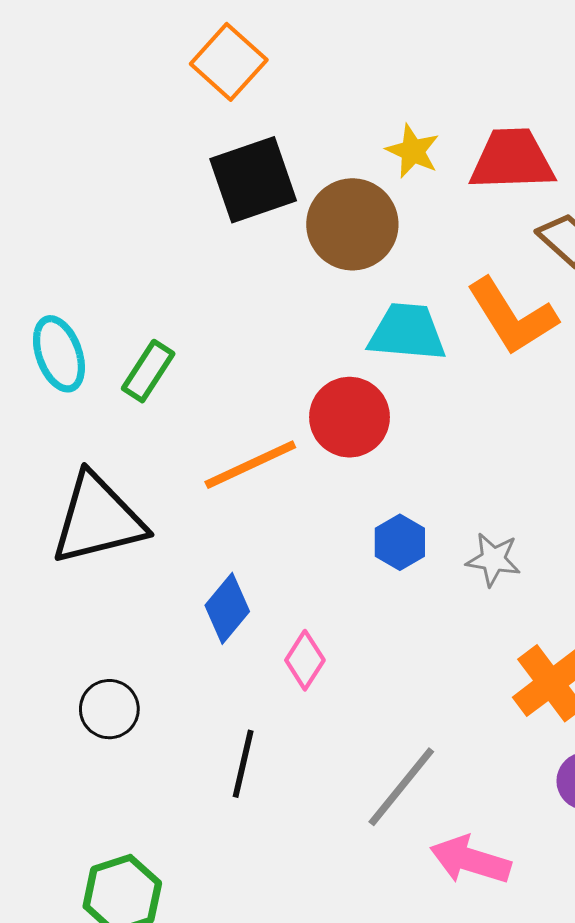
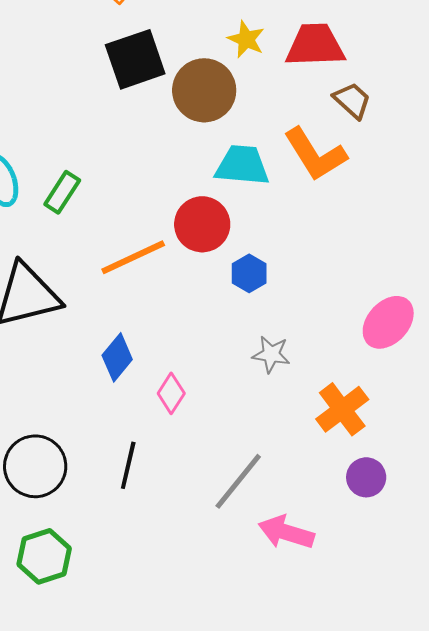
blue hexagon: (400, 542) -> (249, 273), moved
gray star: (493, 560) -> (271, 354), moved
black circle: (109, 709) -> (35, 466), moved, size x1.5

